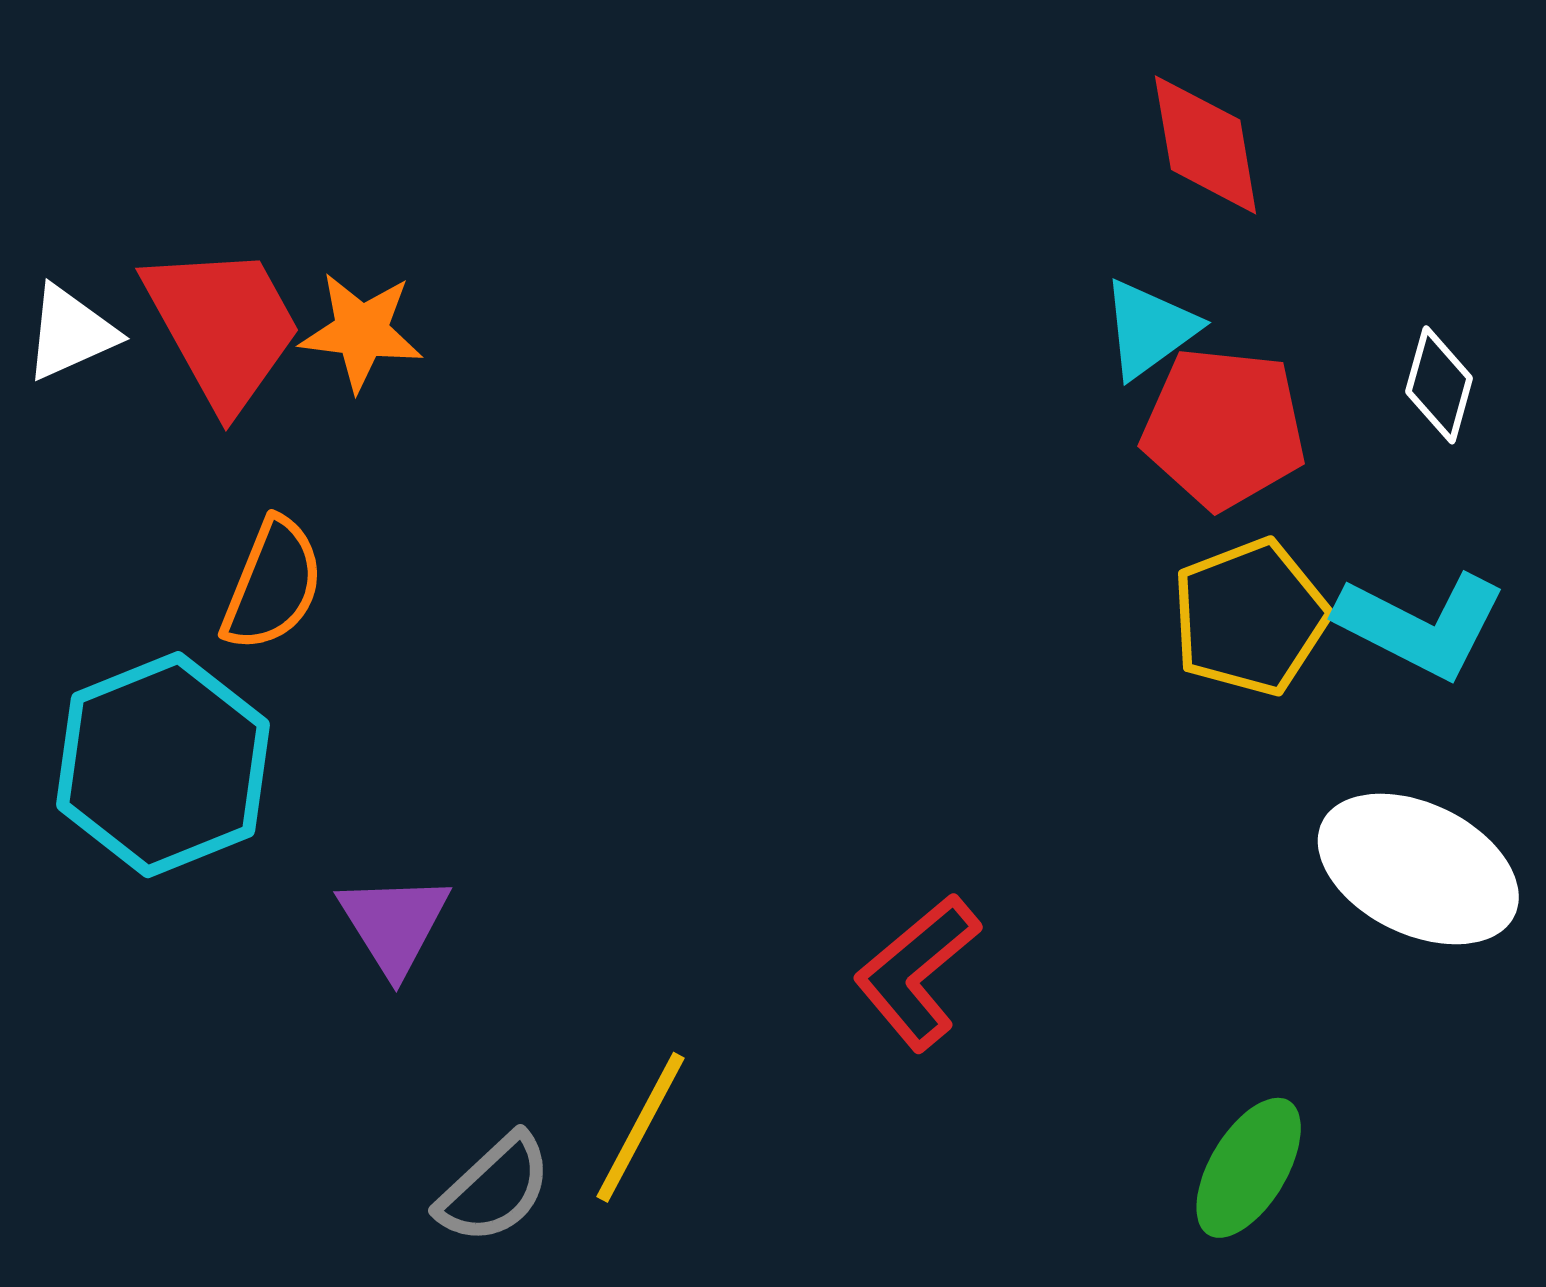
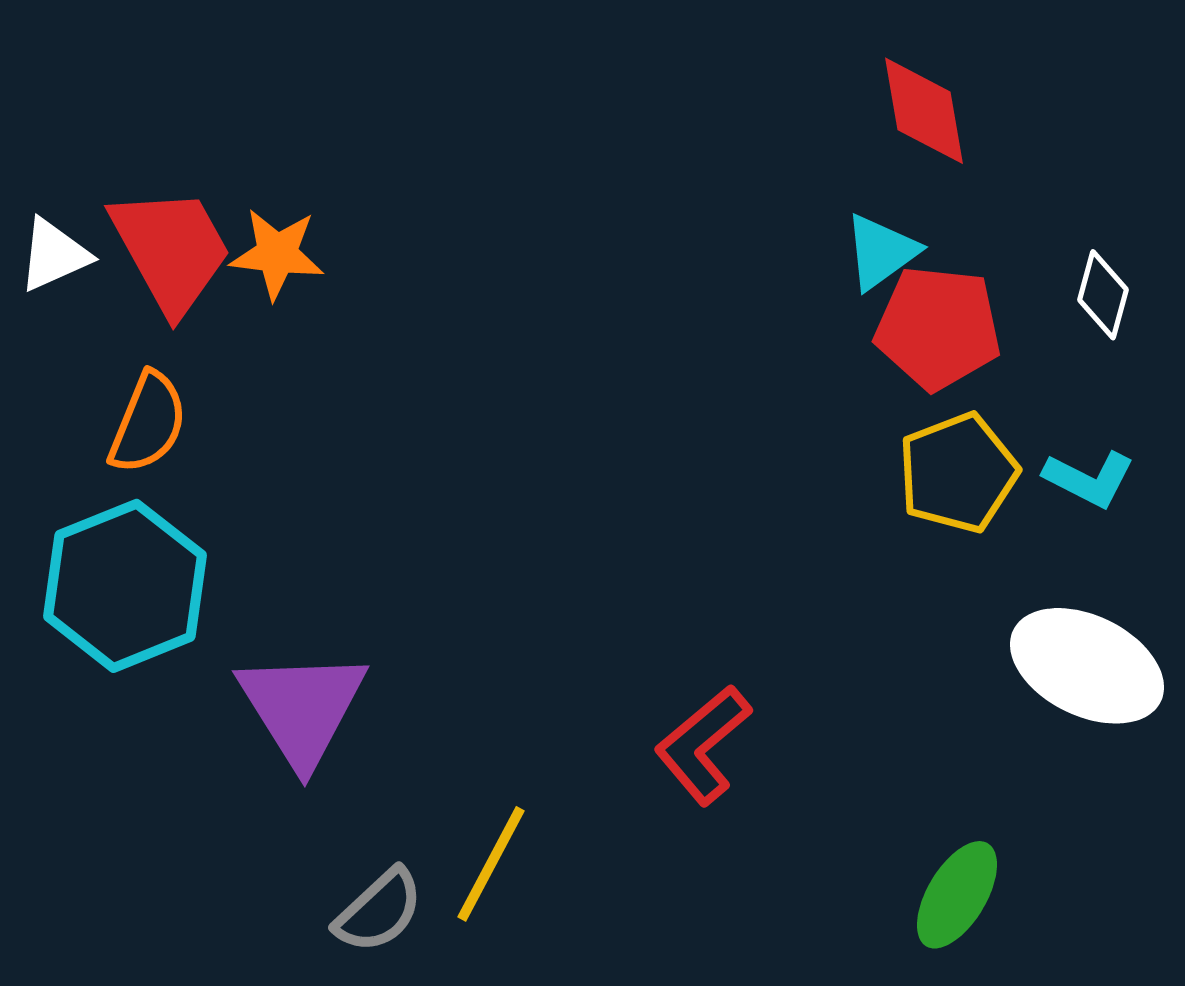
orange semicircle: (273, 585) -> (148, 423), moved
cyan L-shape: (1421, 625) -> (1089, 479), size x0.7
purple triangle: (394, 924) -> (302, 708), size x1.5

